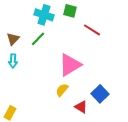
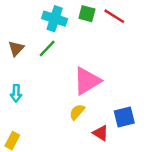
red line: (92, 30) -> (114, 16), moved
cyan arrow: (13, 61) -> (16, 93), moved
blue square: (100, 94) -> (124, 117), turned 30

